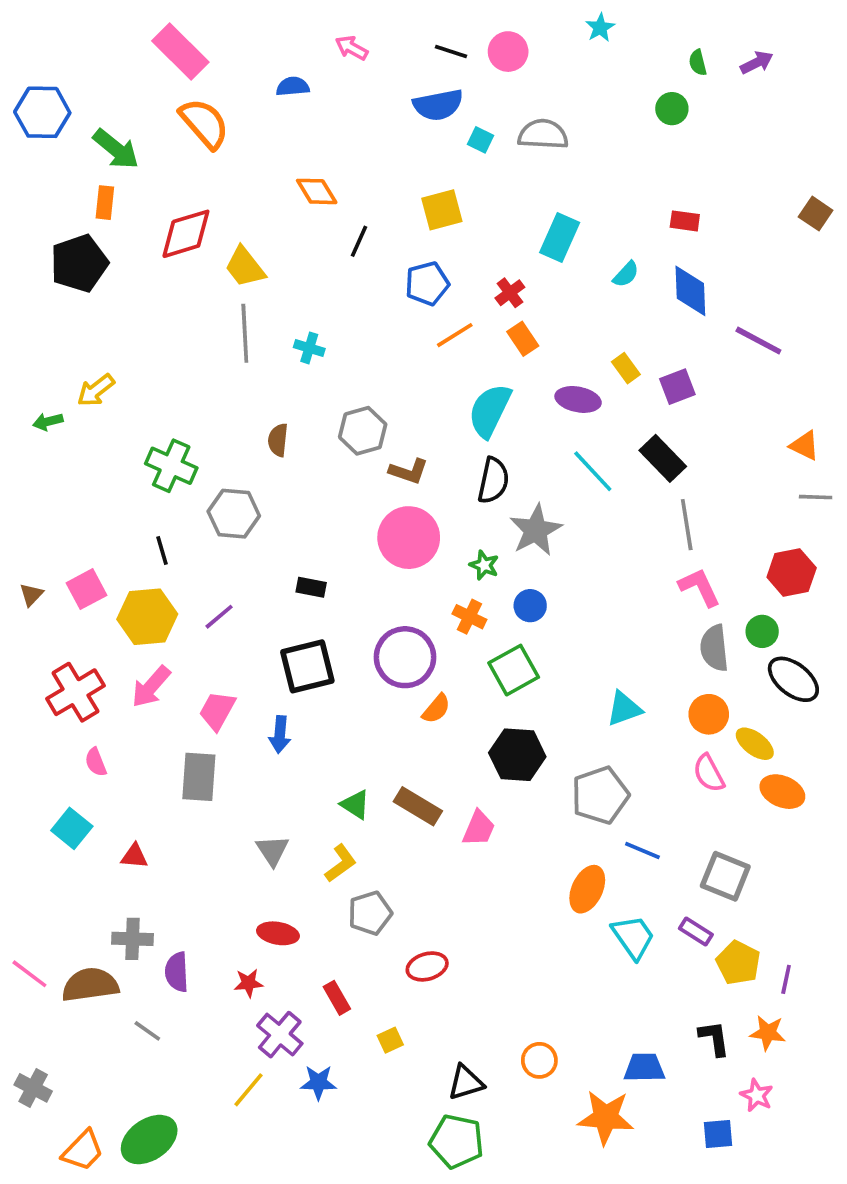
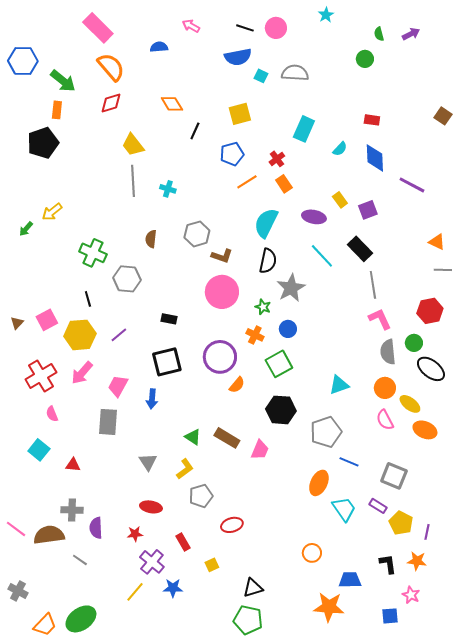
red diamond: (186, 234) -> (111, 103), moved, size x0.7
green arrow: (48, 422) -> (26, 229), turned -35
orange circle: (539, 1060) -> (312, 553), moved

